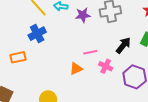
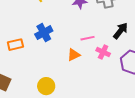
blue cross: (37, 34) -> (44, 33), moved

